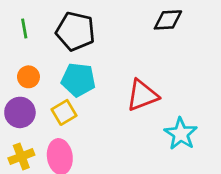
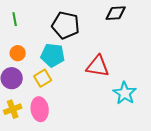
black pentagon: (75, 31) -> (66, 25), moved
red triangle: (142, 95) -> (98, 66), turned 30

